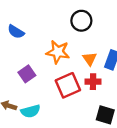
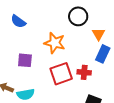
orange triangle: (90, 59) -> (99, 34), moved
purple square: (27, 74) -> (25, 60), turned 35

